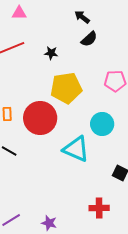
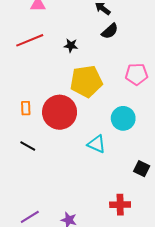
cyan triangle: (76, 149) -> (96, 144), size x0.7

